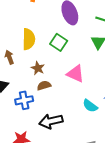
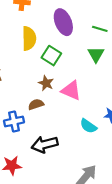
yellow semicircle: (29, 39) -> (29, 38), moved
brown star: (38, 68) -> (46, 83), moved

